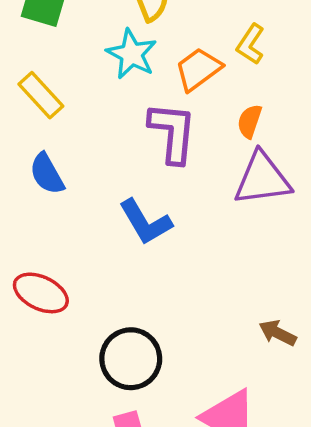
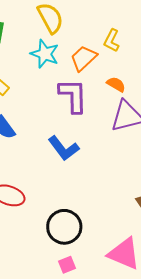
orange semicircle: (250, 121) -> (116, 84), turned 108

